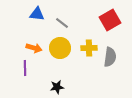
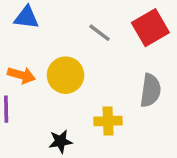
gray line: (62, 23) -> (99, 33), moved
yellow cross: (89, 48) -> (108, 121), moved

